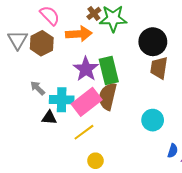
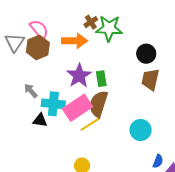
pink semicircle: (50, 15) -> (39, 29), moved
black circle: (153, 42) -> (146, 54), size x0.7
green rectangle: (109, 71) -> (101, 79), size x0.6
yellow line: (84, 132) -> (90, 124), moved

